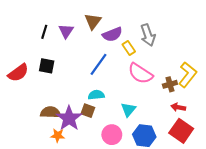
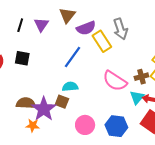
yellow rectangle: (129, 48) -> (102, 41), size x1.5
pink semicircle: (140, 74) -> (115, 81), moved
cyan triangle: (128, 110) -> (137, 97), moved

